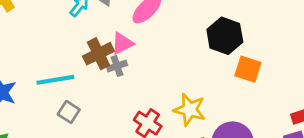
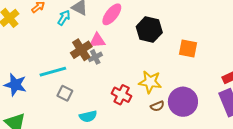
black hexagon: (225, 36) -> (149, 30), moved
pink triangle: (122, 43) -> (97, 41), turned 30

